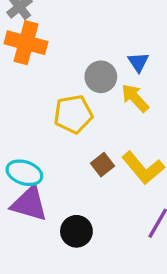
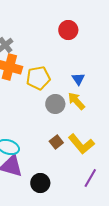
gray circle: (101, 77) -> (55, 104), moved
yellow pentagon: (73, 114) -> (38, 78), moved

